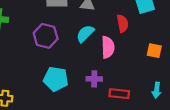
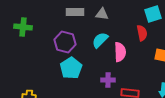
red semicircle: (123, 23) -> (142, 33), moved
cyan pentagon: (56, 79) -> (71, 68), moved, turned 30

